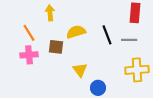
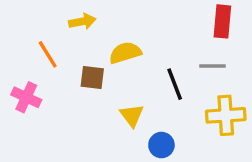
yellow arrow: (50, 13) -> (82, 21), turned 84
black line: (107, 35) -> (175, 84), moved
pink cross: (29, 55) -> (26, 97), moved, turned 30

